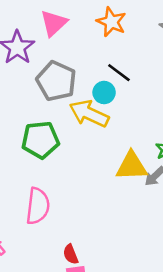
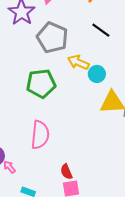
cyan circle: (104, 93) -> (97, 74), moved
yellow arrow: (89, 114) -> (78, 62), size x0.7

